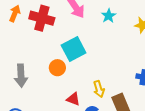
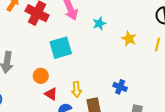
orange circle: (57, 68) -> (41, 76), moved

